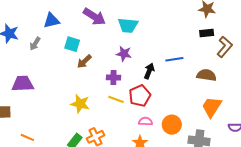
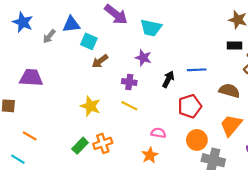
blue triangle: (51, 21) -> (71, 24), moved
red pentagon: (140, 96) -> (190, 106), moved
orange circle: (172, 125) -> (197, 140), moved

